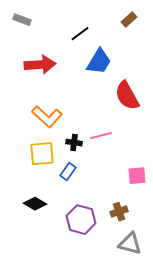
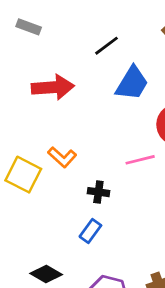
orange L-shape: (47, 117) -> (62, 157), size x0.7
pink line: (101, 136) -> (140, 160), moved
yellow square: (42, 154) -> (23, 175), moved, turned 32

